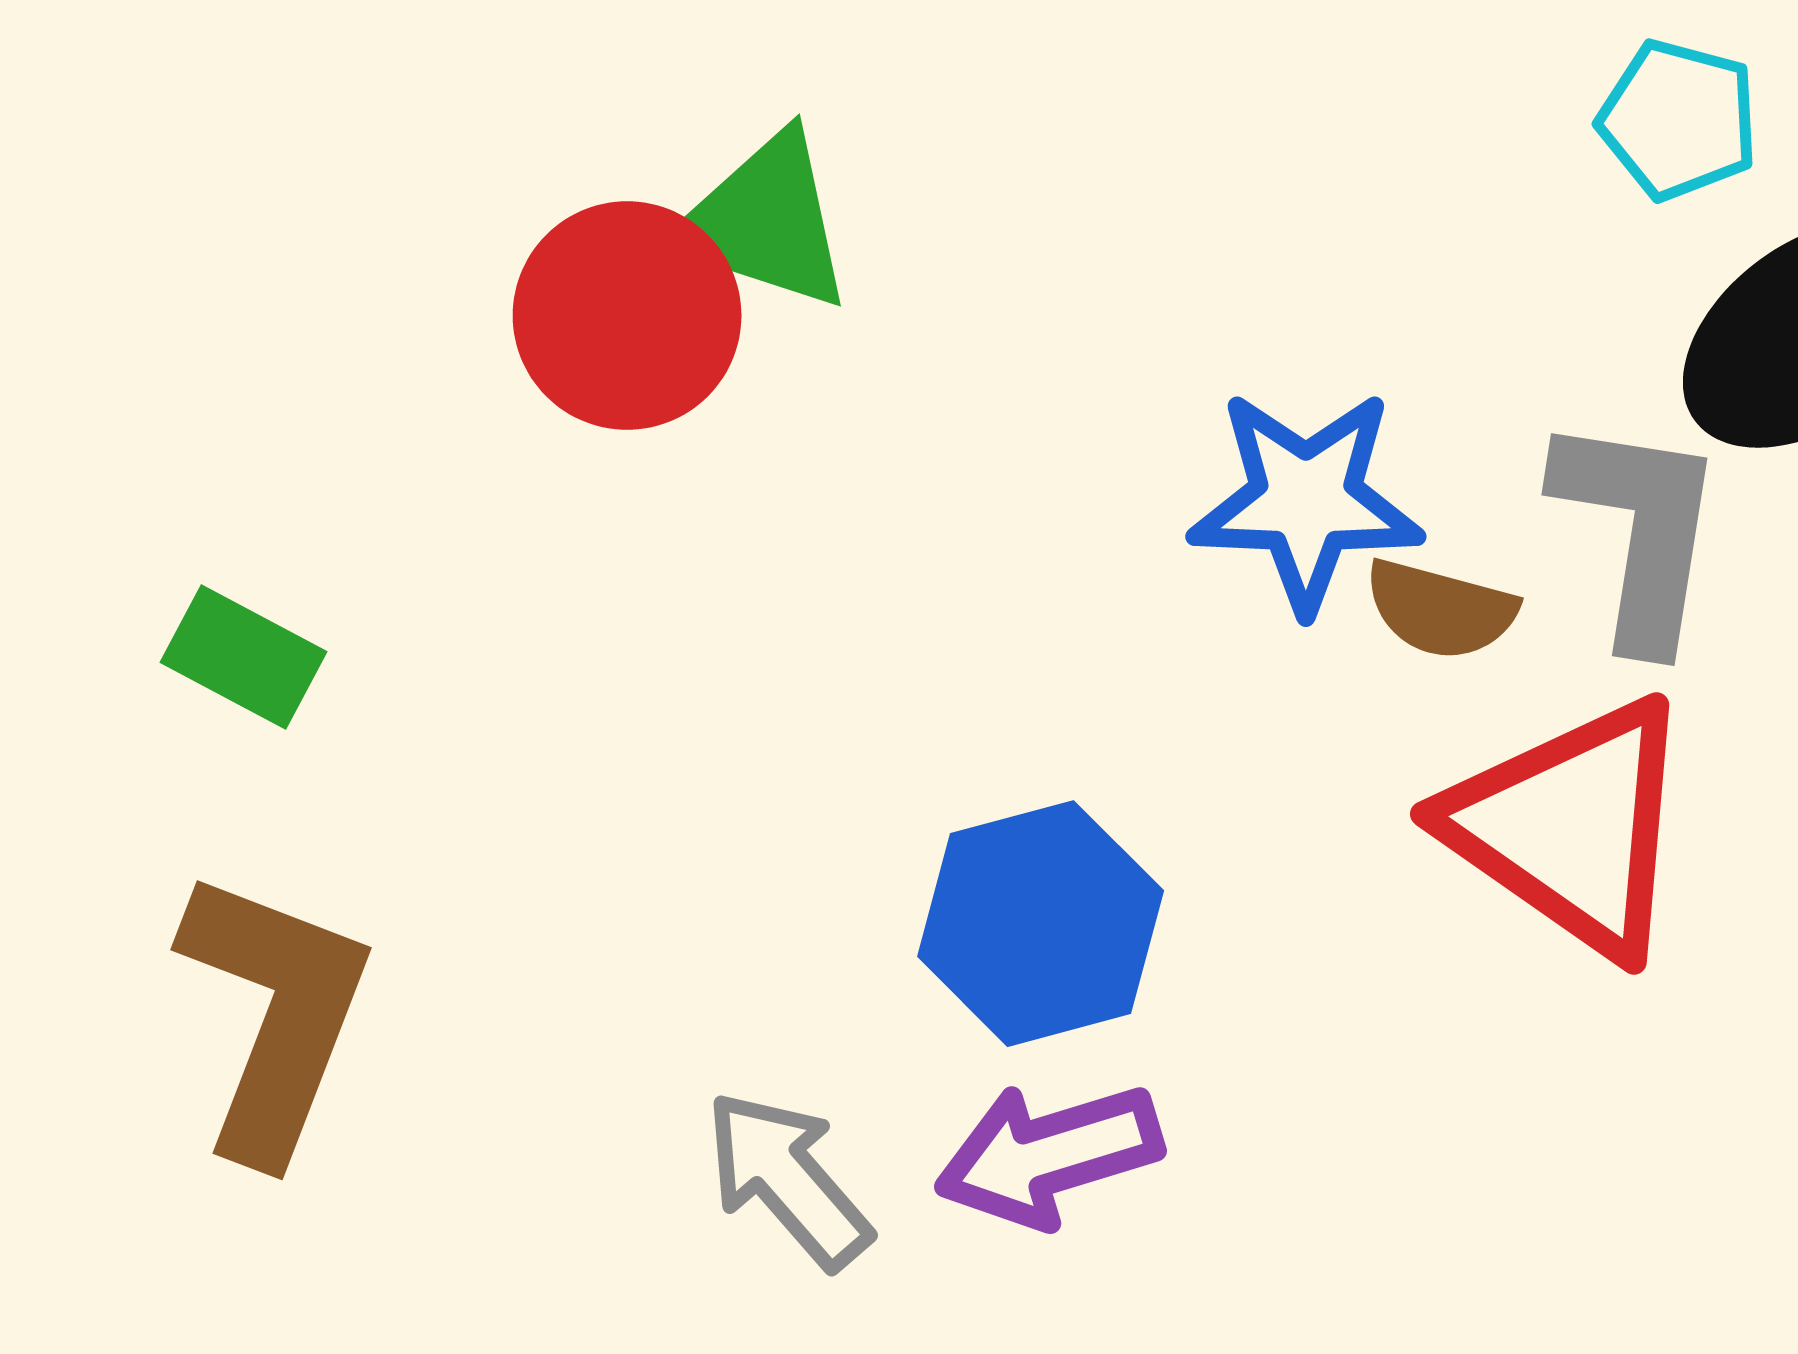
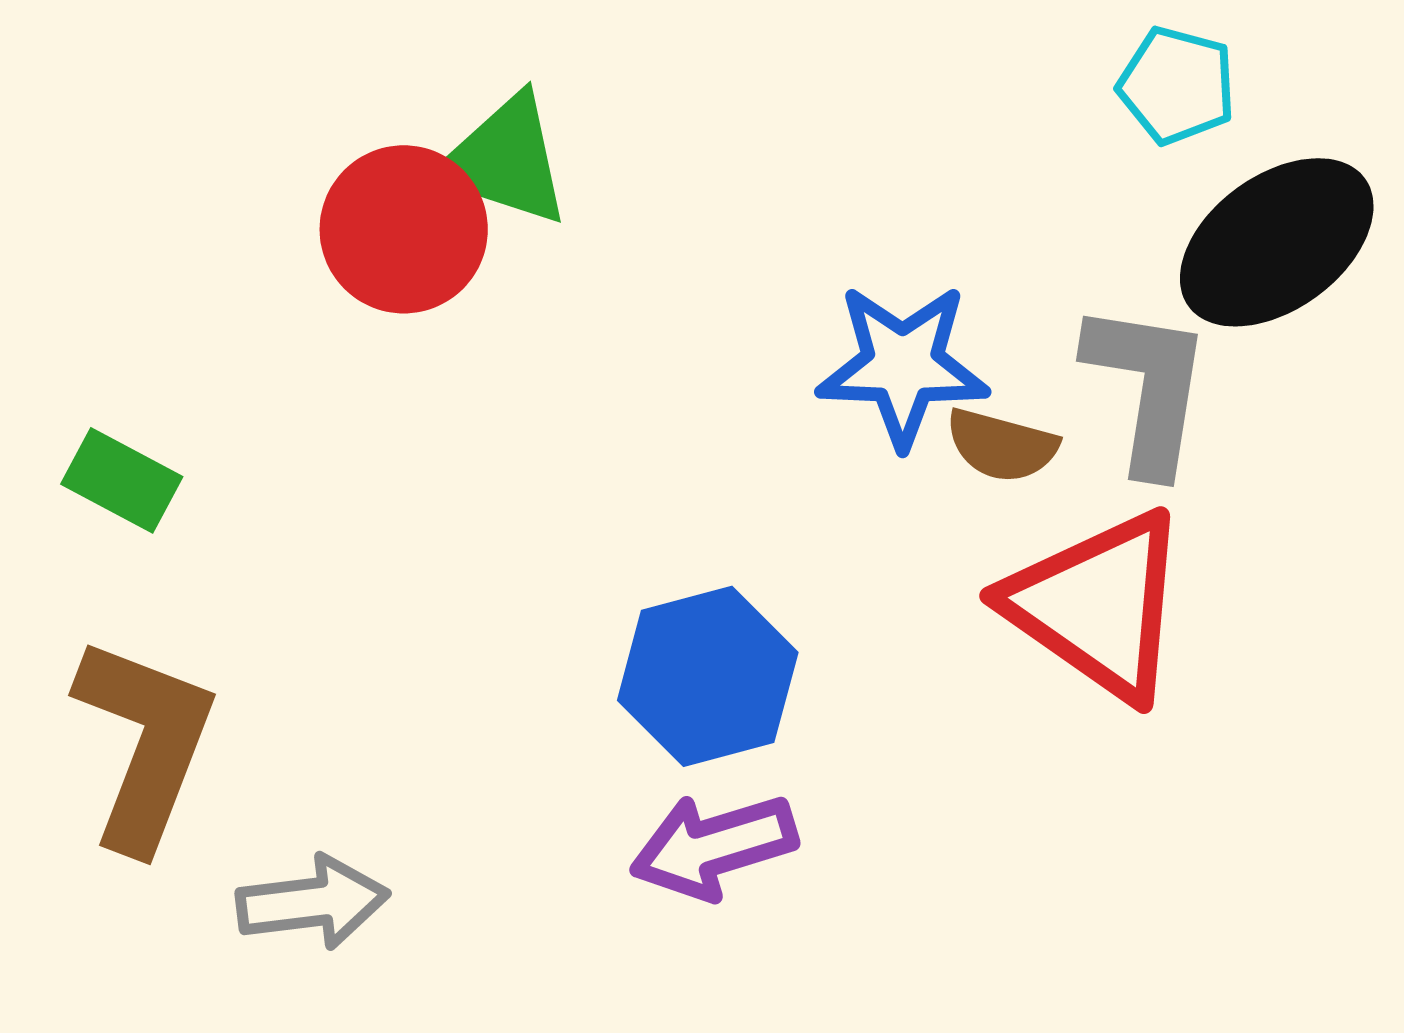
gray arrow: (788, 1179) -> (313, 902), moved, turned 124

